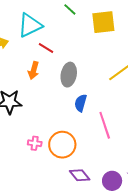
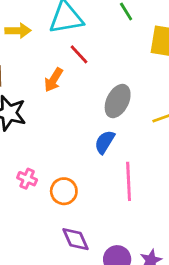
gray ellipse: (69, 75) -> (118, 101), moved
orange circle: (62, 145) -> (64, 191), size x0.7

